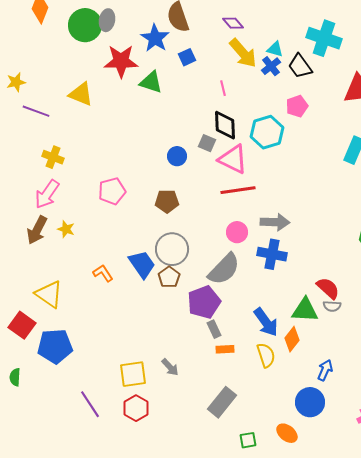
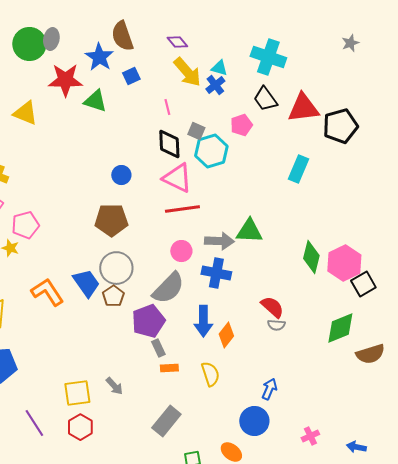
black trapezoid: (300, 66) -> (265, 99), moved
gray square: (207, 143) -> (196, 131), moved
pink pentagon: (112, 191) -> (25, 225), moved
brown pentagon: (167, 201) -> (111, 220), size x1.4
orange L-shape: (103, 273) -> (47, 292), size x1.6
green triangle: (305, 310) -> (249, 231), moved
blue arrow: (266, 322) -> (203, 321), moved, turned 36
orange diamond: (292, 339) -> (226, 335), moved

